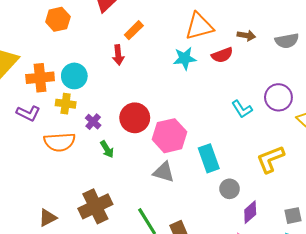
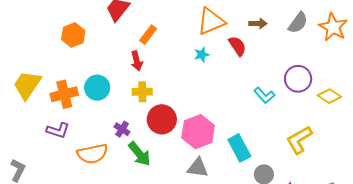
gray semicircle: (287, 41) -> (298, 23), turned -35
red semicircle: (222, 55) -> (237, 46), turned -95
cyan star: (185, 58) -> (202, 55), size x0.7
yellow cross: (66, 104) -> (142, 92), moved
green arrow: (107, 149) -> (139, 154), size x1.5

